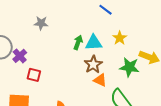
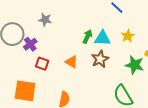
gray star: (41, 23) -> (45, 20), moved
orange triangle: (100, 80) -> (72, 62), moved

